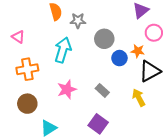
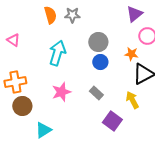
gray star: (78, 21) -> (72, 15), moved
blue circle: (119, 58) -> (100, 62), moved
orange cross: (27, 69) -> (15, 82), moved
purple square: (98, 124) -> (112, 121), moved

